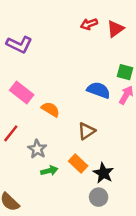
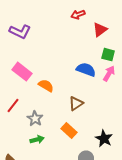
red triangle: (115, 29) -> (100, 30), moved
green arrow: (49, 171) -> (37, 140), moved
black star: (103, 173) -> (104, 139), moved

